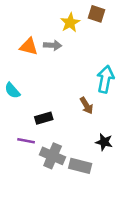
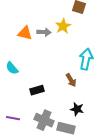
yellow star: (70, 23) -> (63, 26), moved
purple line: (26, 141) -> (13, 118), moved
black star: (104, 142) -> (77, 109), moved

